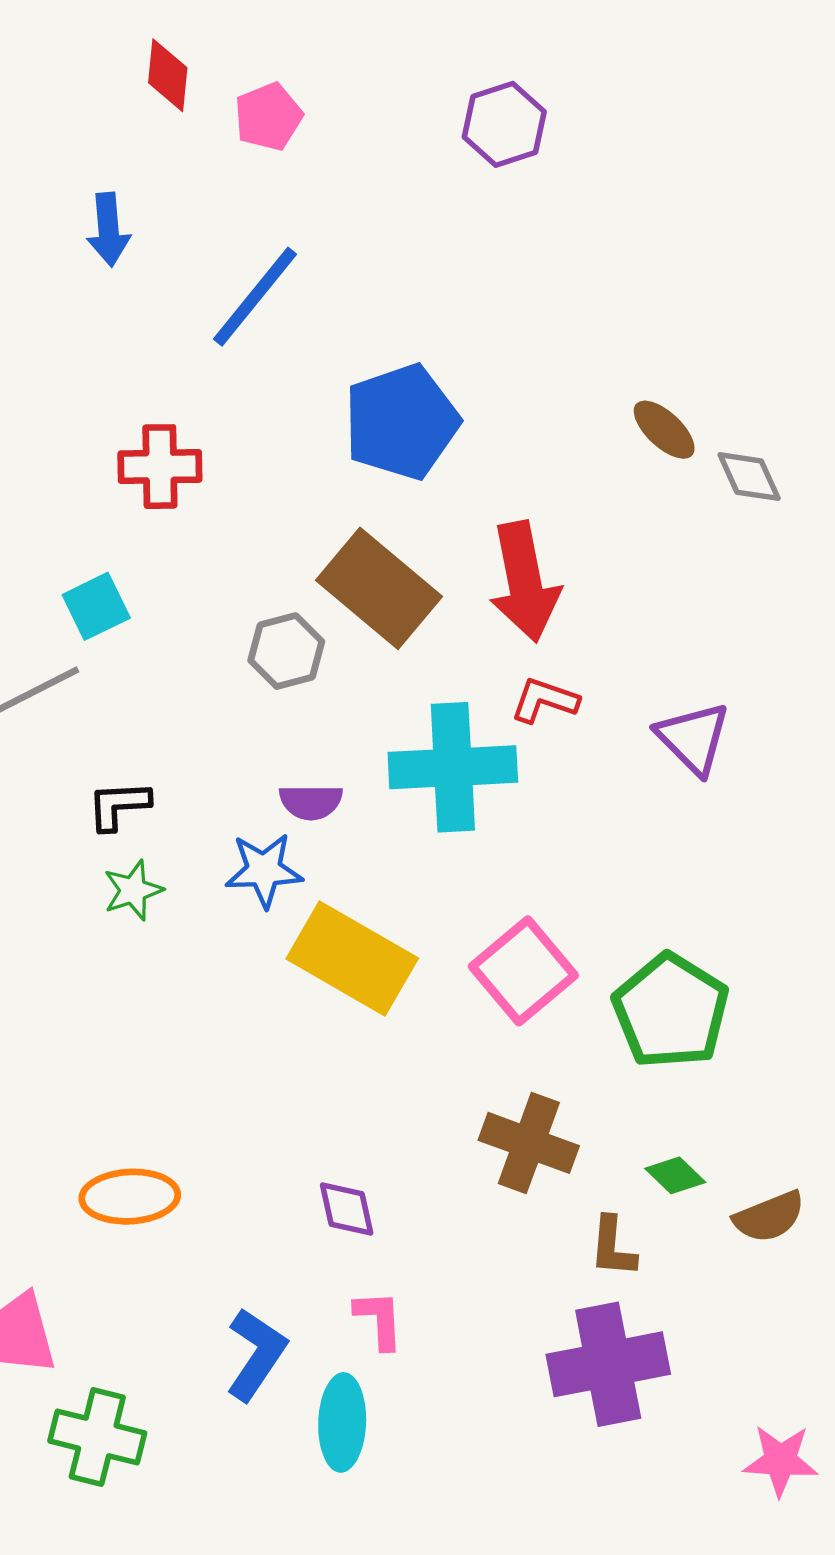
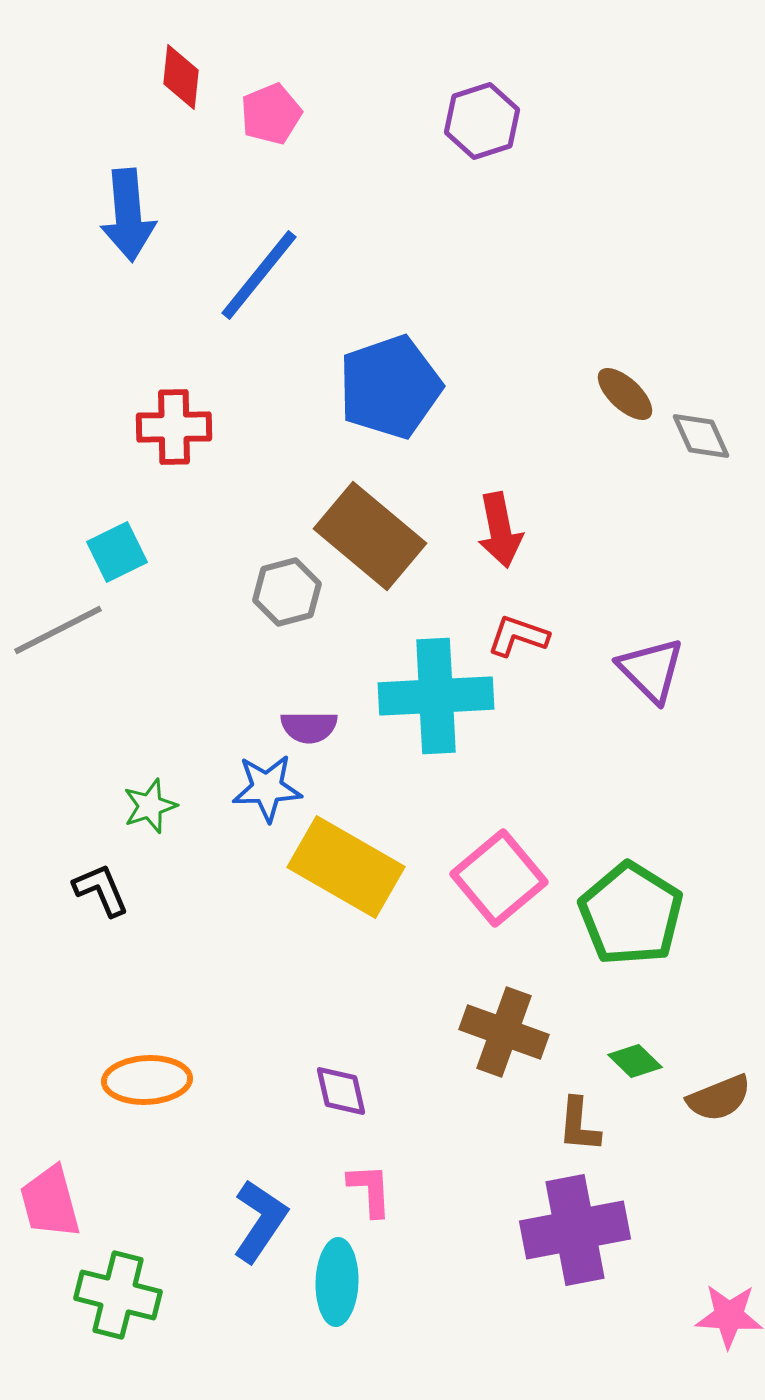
blue arrow: (108, 230) -> (128, 215), size x1.4
red arrow: (524, 582) -> (500, 530), size x0.7
black L-shape: (119, 805) -> (101, 890), moved, turned 70

